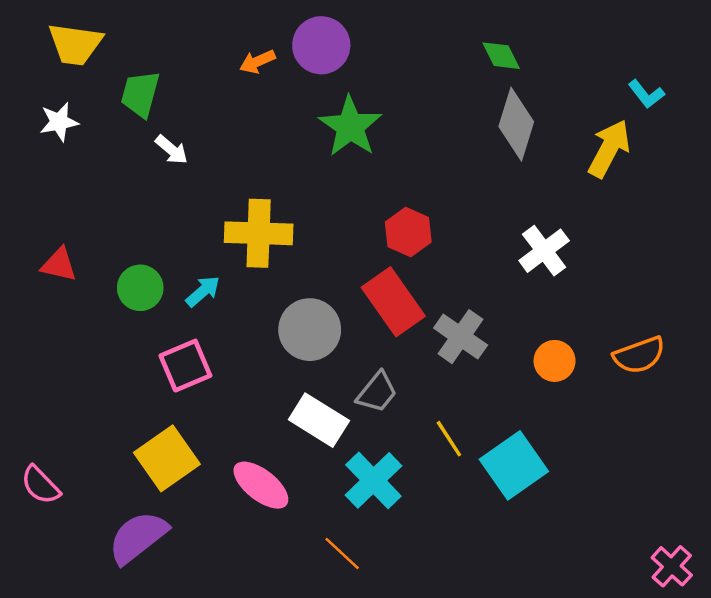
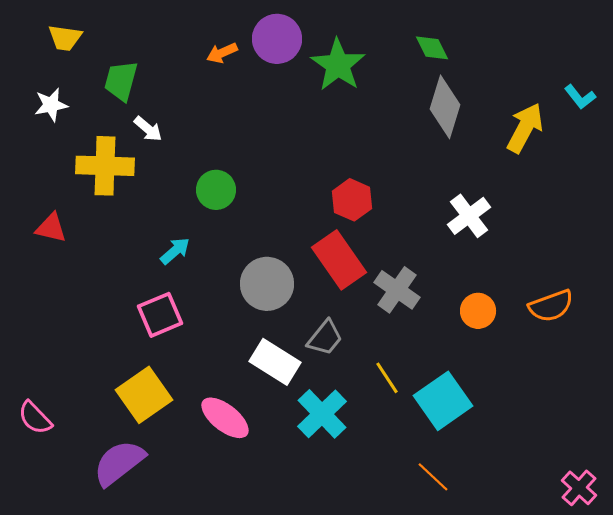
yellow trapezoid: (75, 44) -> (65, 38), size x0.7
cyan L-shape: (646, 94) -> (580, 97), moved
green star: (350, 126) -> (338, 65), moved
yellow cross: (259, 233) -> (105, 166), moved
green circle: (140, 288) -> (216, 190), moved
orange line: (342, 554) -> (433, 477), moved

